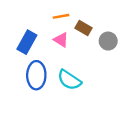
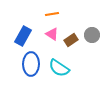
brown rectangle: (83, 28) -> (71, 40), moved, turned -64

